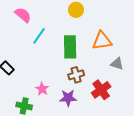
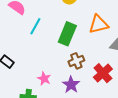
green rectangle: (70, 47) -> (67, 34), turned 30
purple star: (68, 98) -> (71, 85), turned -30

